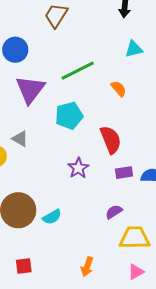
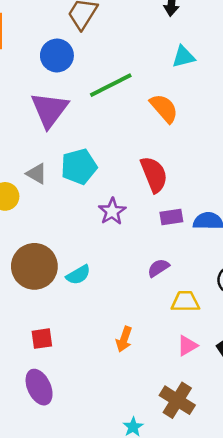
blue circle: (15, 50) -> (57, 55), moved
orange semicircle: (119, 89) -> (164, 108), size x1.4
cyan pentagon: (69, 116) -> (79, 167), moved
yellow trapezoid: (135, 238) -> (185, 302), size x0.7

